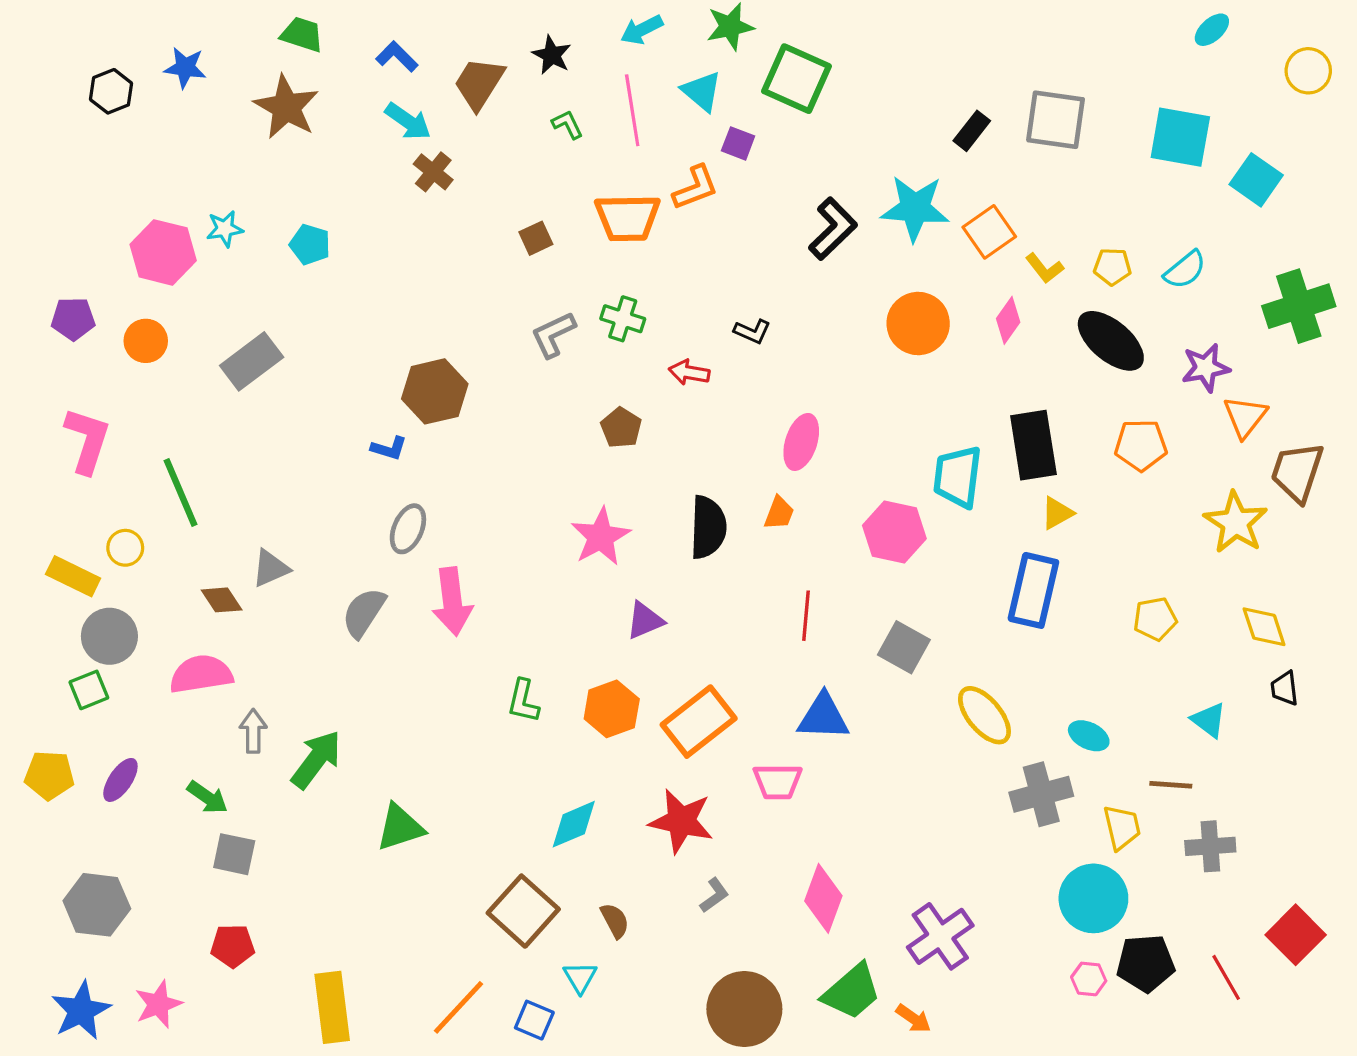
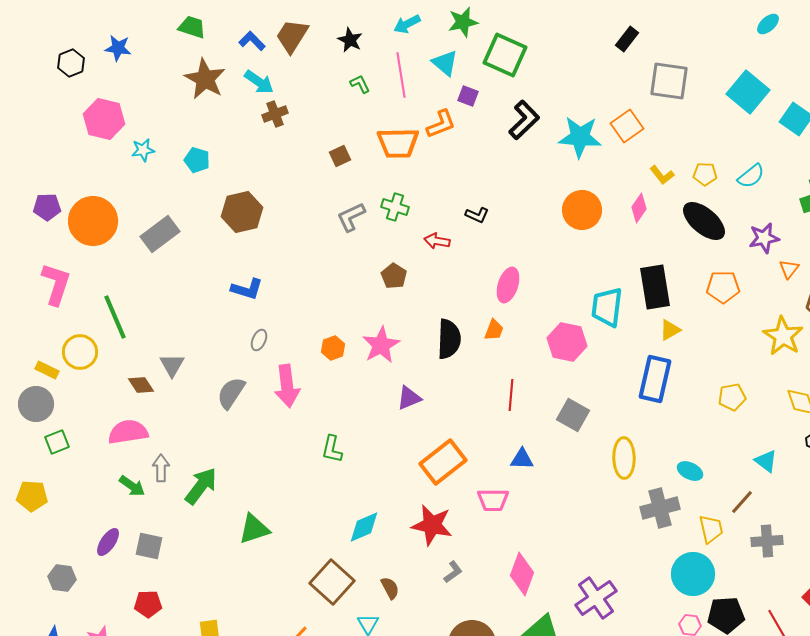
brown trapezoid: (479, 83) -> (292, 36), moved
brown star: (286, 107) -> (205, 79), moved
black rectangle: (972, 131) -> (627, 39), moved
cyan square: (1180, 137) -> (748, 92), turned 30
brown cross: (433, 172) -> (275, 114), turned 30
black L-shape: (833, 229) -> (524, 120), moved
orange square: (989, 232) -> (627, 126), moved
pink hexagon: (163, 252) -> (104, 119), moved
orange circle: (146, 341) -> (93, 221), size x1.8
brown hexagon: (435, 391) -> (242, 212), moved
orange triangle: (1245, 417) -> (789, 269), size x0.7
blue L-shape: (389, 448) -> (247, 289), size x1.4
gray ellipse: (408, 529) -> (259, 340), size x0.7
yellow circle: (125, 548) -> (80, 352), size x1.5
gray triangle: (271, 568) -> (172, 365), turned -36
yellow rectangle: (73, 576) -> (47, 370), size x0.7
gray circle: (109, 636) -> (36, 404), moved
orange hexagon: (612, 709) -> (333, 348), moved, size x0.7
yellow ellipse: (984, 715) -> (624, 458), turned 39
blue triangle: (823, 717) -> (522, 459), size x0.7
purple ellipse: (120, 780) -> (108, 542), moved
brown line: (1171, 785) -> (742, 502), turned -52
green arrow: (207, 797) -> (132, 486), moved
gray hexagon: (97, 905) -> (62, 578), size x0.7

